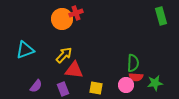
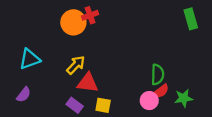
red semicircle: (136, 77) -> (161, 91), turned -40
purple semicircle: (36, 86) -> (24, 95), moved
yellow square: (96, 88) -> (103, 105), moved
purple rectangle: (63, 89) -> (75, 105), turned -32

